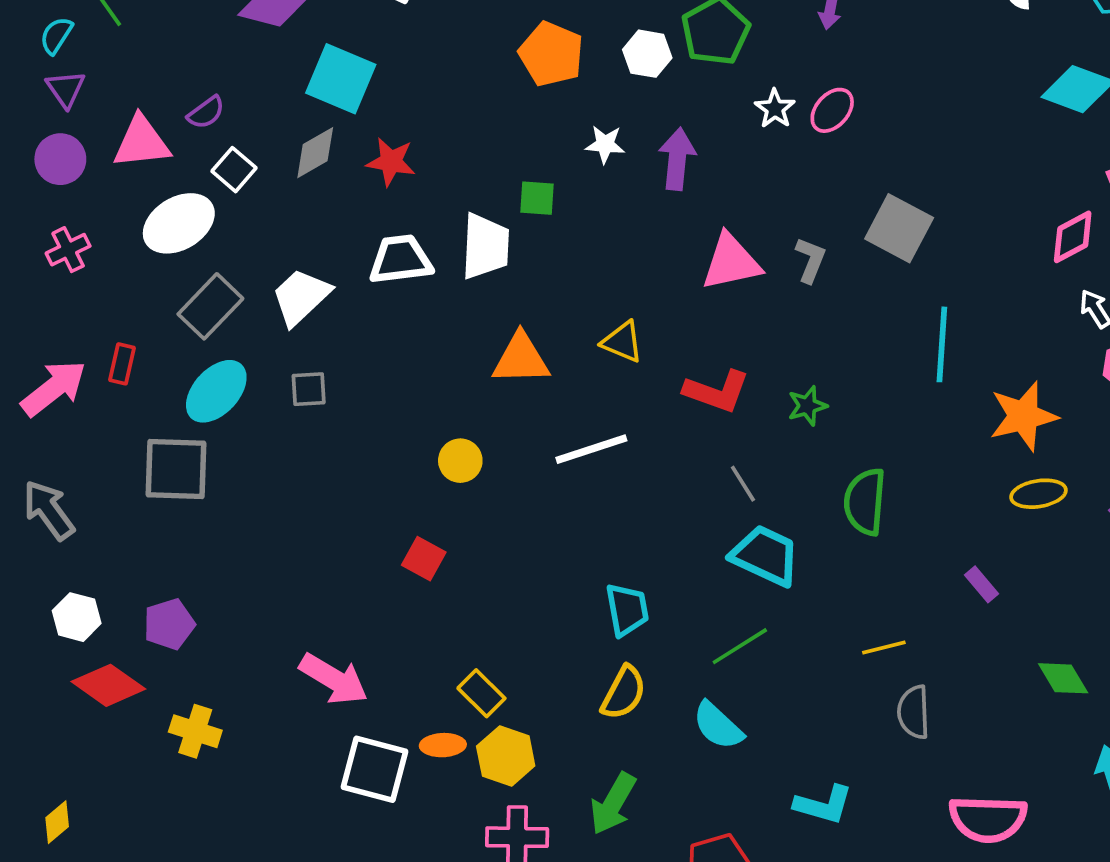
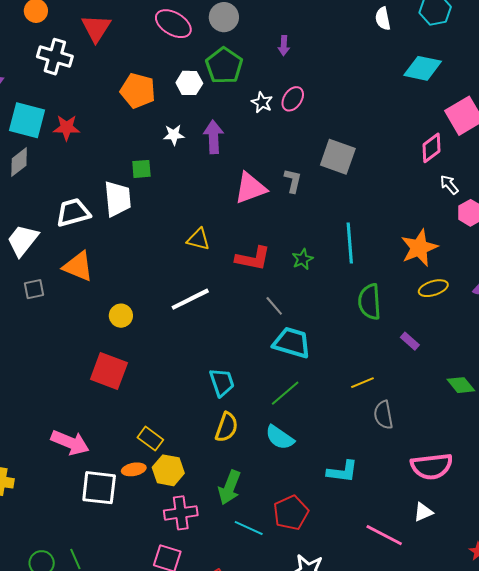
red star: (391, 162) -> (67, 128), moved
cyan line: (942, 344) -> (350, 243), moved
orange triangle: (521, 359) -> (78, 266), moved, turned 32
green semicircle: (865, 502) -> (370, 302), moved
red square: (424, 559) -> (109, 371), size x1.6

